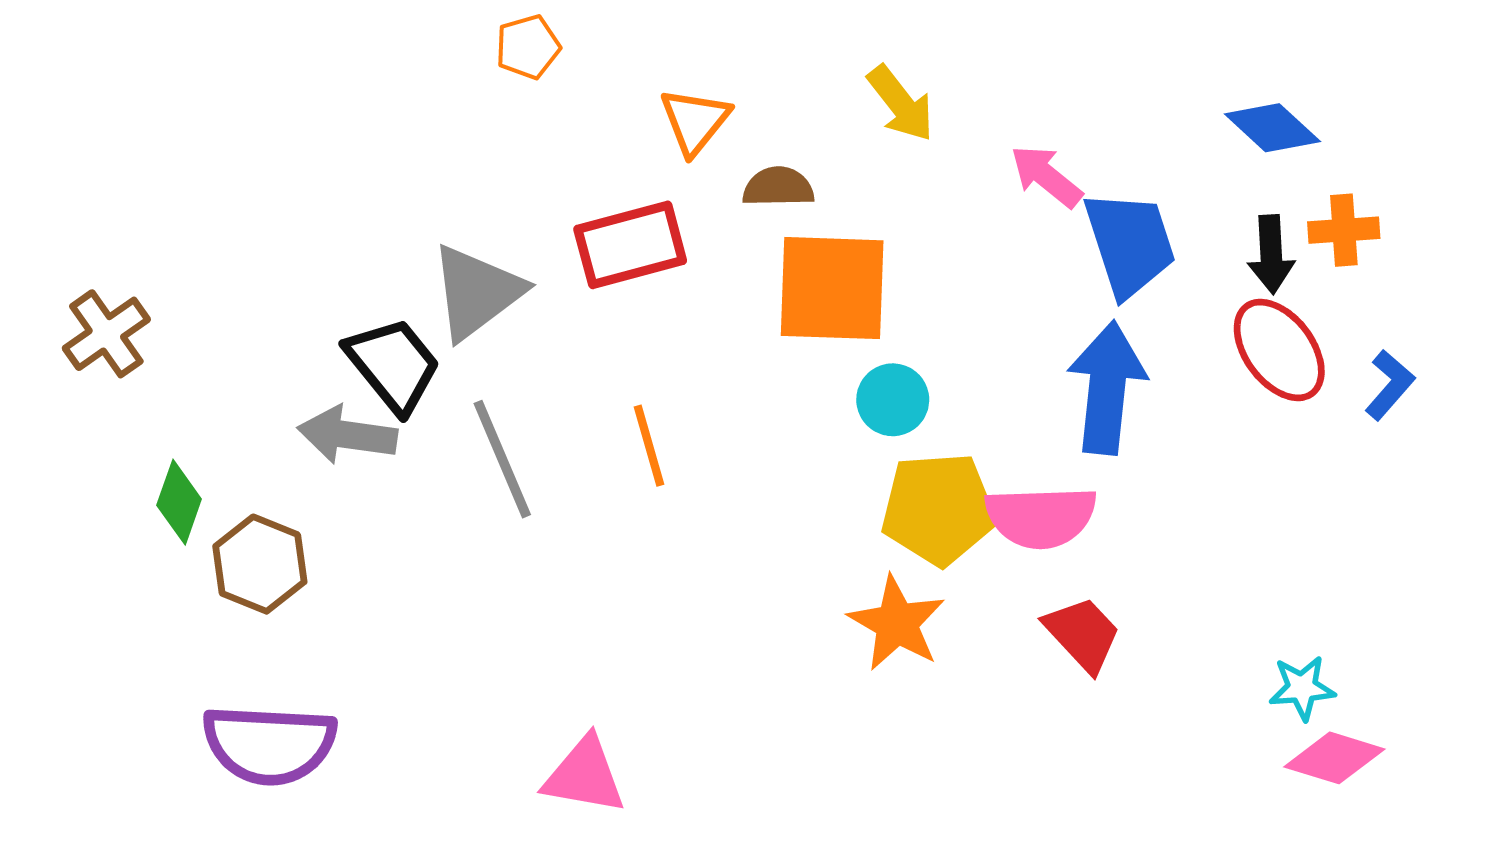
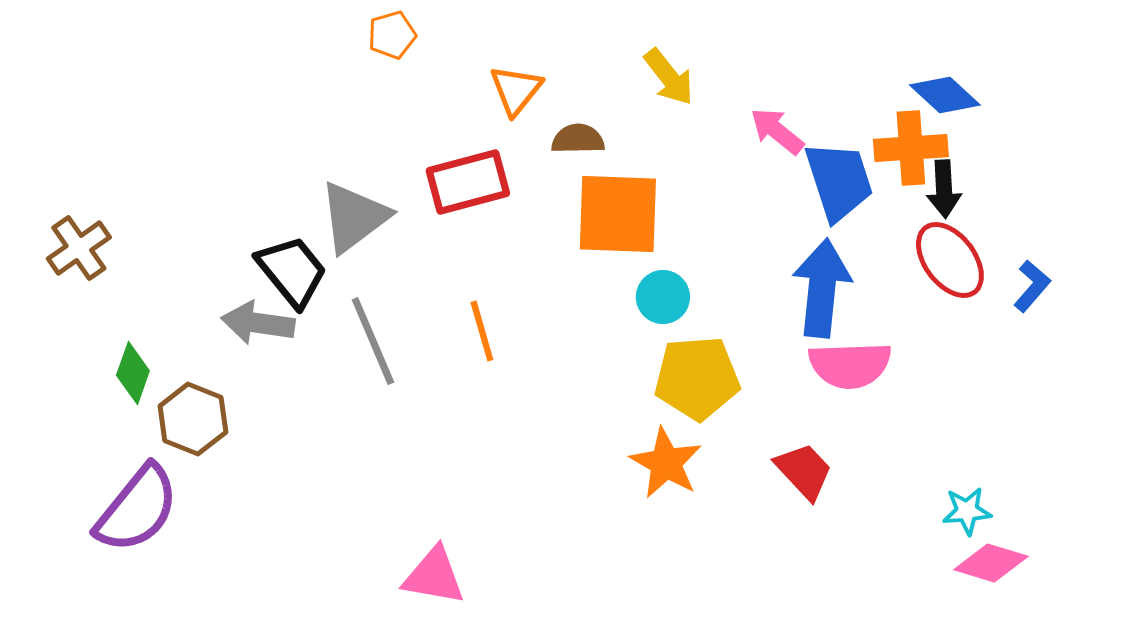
orange cross: (1344, 230) -> (911, 148), moved, size x1.4
pink semicircle: (1041, 517) -> (850, 365), moved
purple semicircle: (269, 744) -> (137, 509), moved, turned -54

